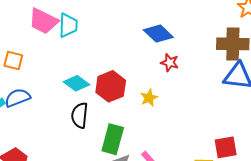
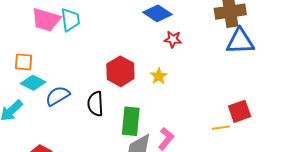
cyan diamond: (77, 83) -> (33, 83), moved
blue semicircle: (18, 98) -> (58, 96), moved

